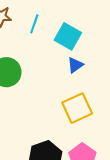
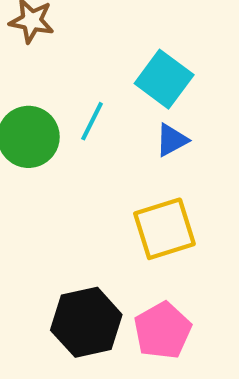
cyan line: (34, 24) -> (92, 121), moved

